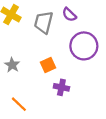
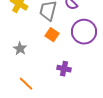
orange square: (48, 65) -> (52, 35), moved, turned -32

